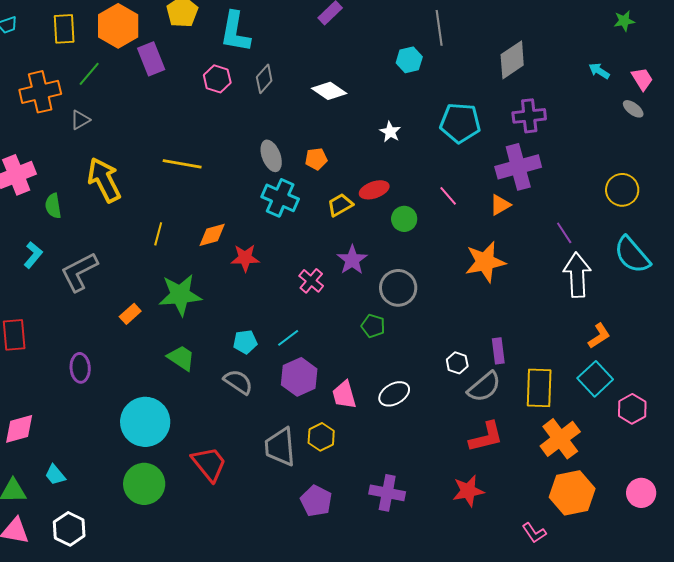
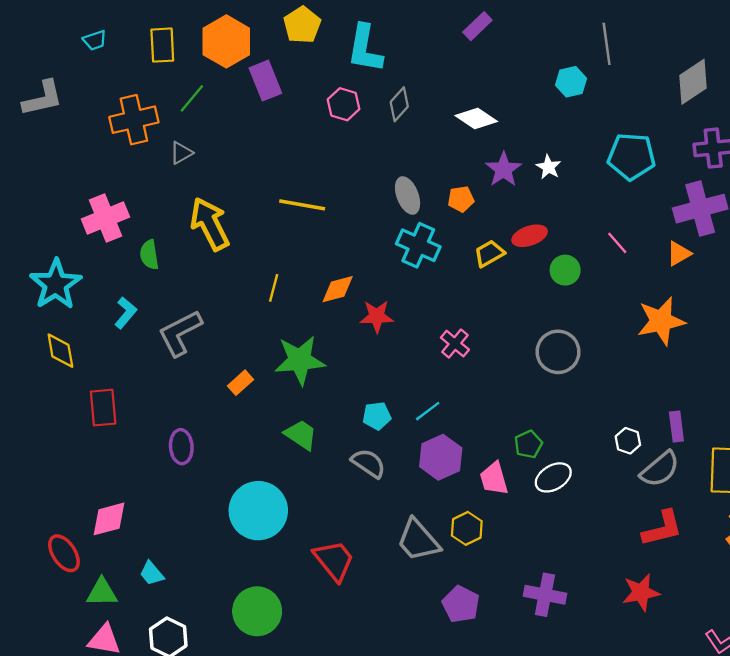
purple star: (352, 260) -> (504, 169), moved
green pentagon: (373, 326) -> (528, 444), moved, turned 30
gray trapezoid: (280, 447) -> (418, 540), turned -36
green circle: (144, 484) -> (257, 611), moved

